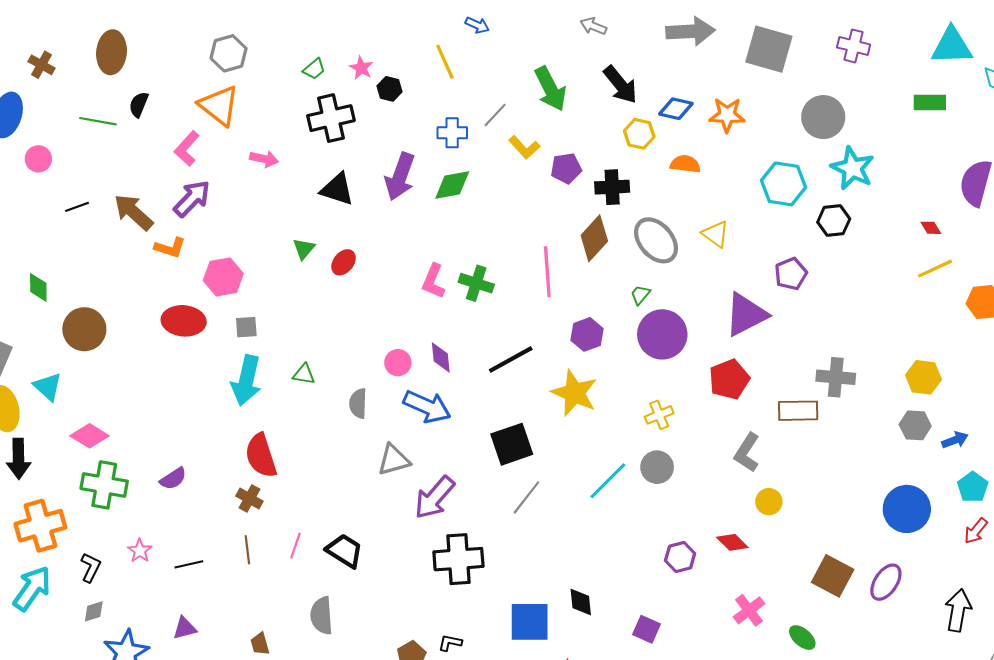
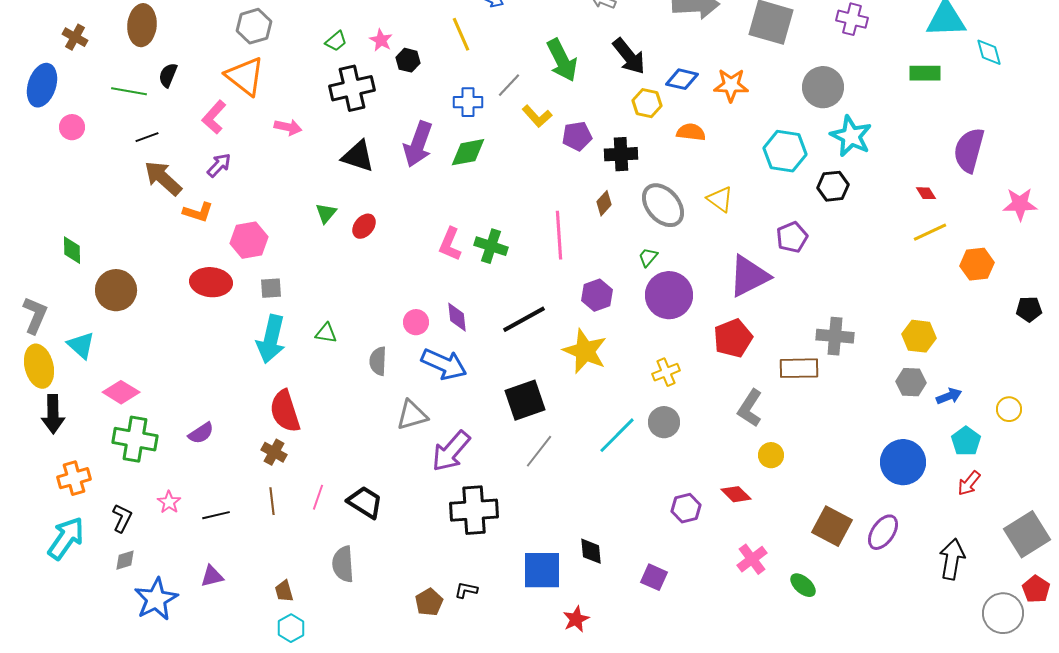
purple arrow: (192, 199) -> (219, 165), size x0.7
black line: (77, 207) -> (147, 137), moved
brown diamond: (594, 238) -> (604, 203), size x0.6
orange cross: (40, 526) -> (74, 478), size x0.7

